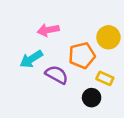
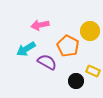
orange pentagon: (82, 55) -> (68, 46), turned -30
yellow rectangle: (105, 78) -> (93, 71), moved

